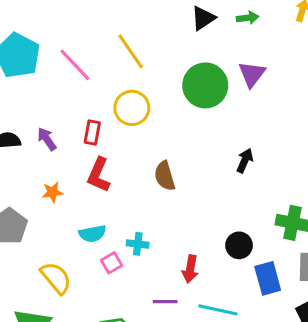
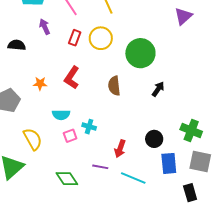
purple triangle: (252, 74) -> (183, 16), moved
green circle: (205, 85) -> (140, 53), moved
red rectangle: (92, 132) -> (75, 38), moved
purple arrow: (47, 139) -> (45, 27), moved
black arrow: (245, 161) -> (158, 89), moved

